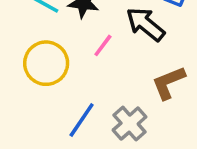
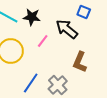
brown L-shape: (169, 83) -> (80, 62), turned -45

